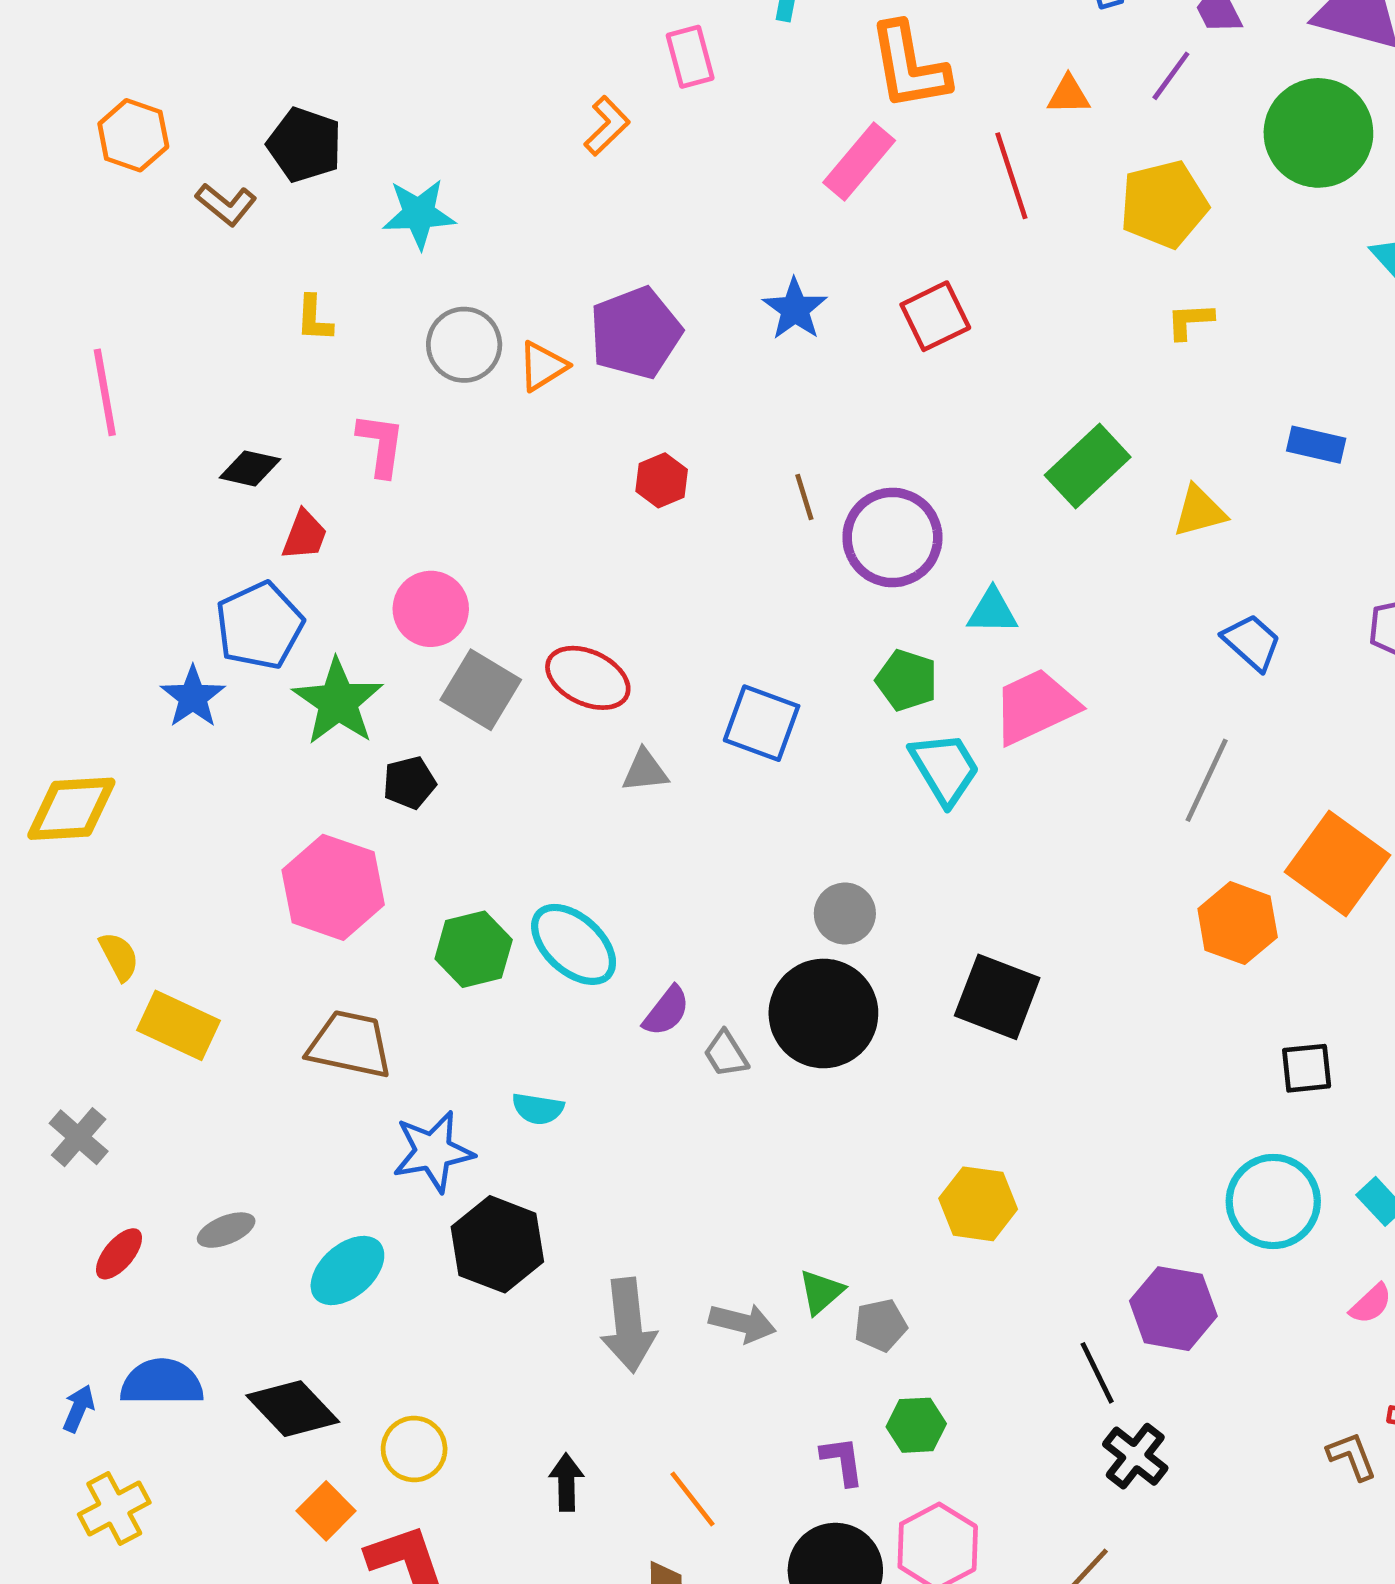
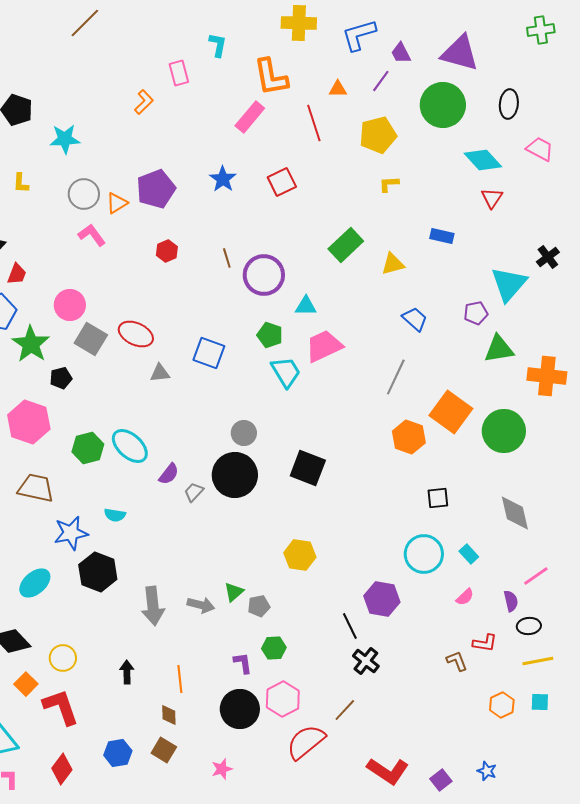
pink L-shape: (381, 445) -> (92, 235), moved, turned -44
gray trapezoid: (726, 1054) -> (194, 492), turned 75
orange line: (693, 1499) -> (180, 679), turned 32

